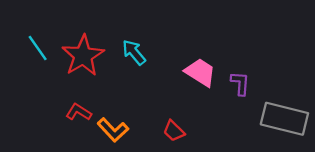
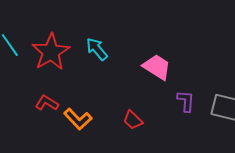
purple L-shape: (240, 83) -> (186, 101), moved

